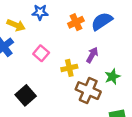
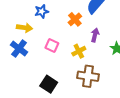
orange cross: (76, 22) -> (75, 19), moved
brown cross: (88, 91) -> (88, 76), moved

